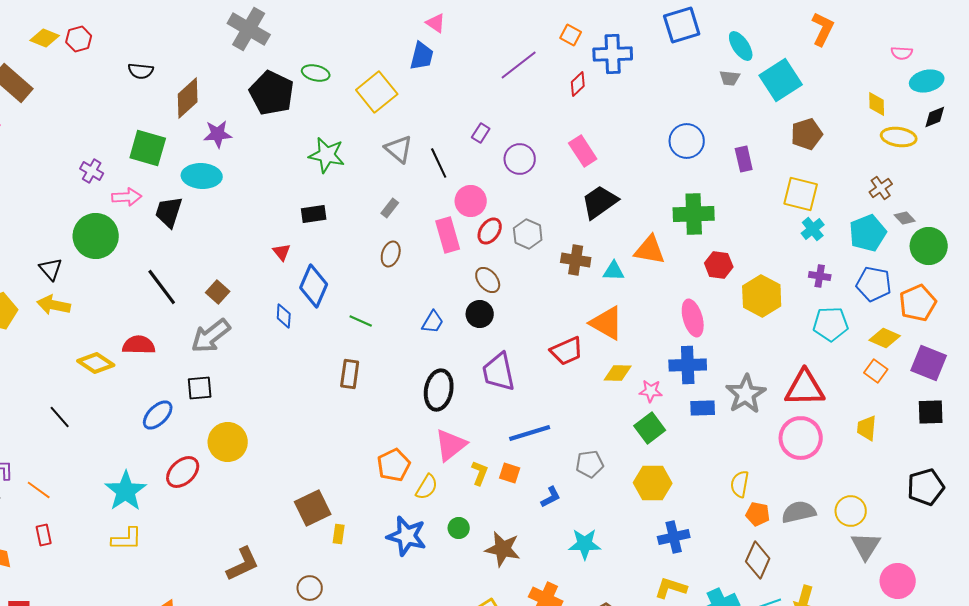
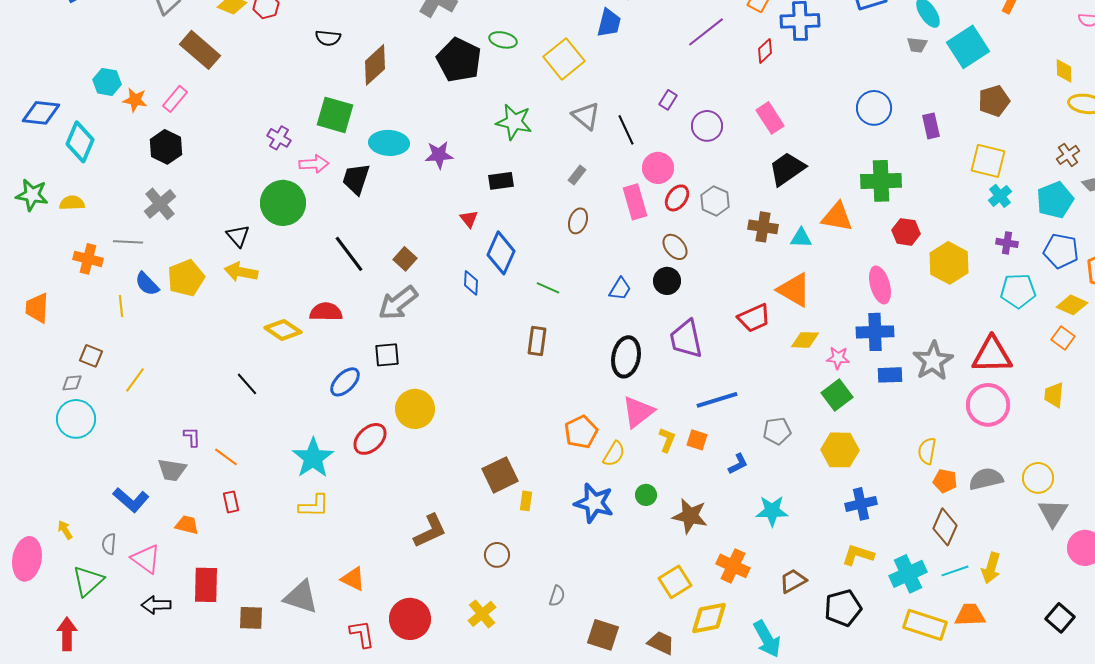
purple star: (218, 134) -> (439, 155), moved

